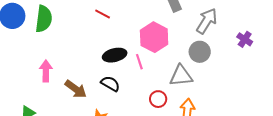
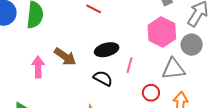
pink hexagon: (154, 37) -> (162, 32), moved
pink line: (139, 62) -> (130, 65), moved, turned 35
brown arrow: (76, 89) -> (65, 57), moved

